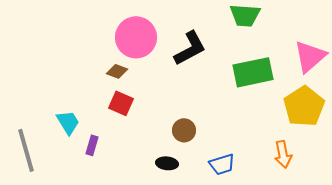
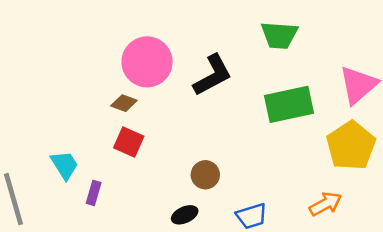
orange arrow: (283, 154) -> (325, 204), turned -108
black ellipse: (167, 163) -> (185, 215), turned -30

